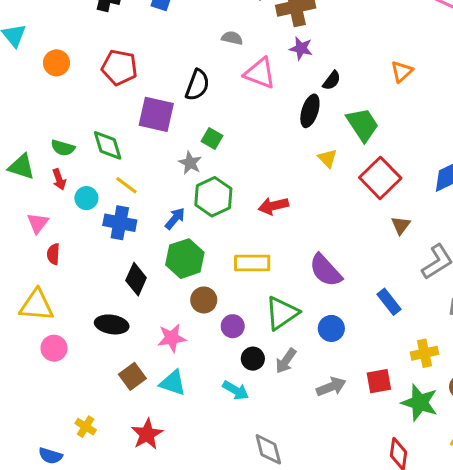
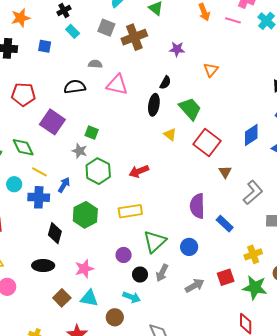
purple star: (301, 48) -> (177, 49), moved
black semicircle: (197, 85) -> (75, 87), moved, turned -110
purple square: (156, 114) -> (52, 122), turned 30
blue arrow: (175, 218) -> (64, 185), moved
purple semicircle: (326, 270) -> (197, 206), moved, turned 50
brown circle: (204, 300) -> (115, 317), moved

